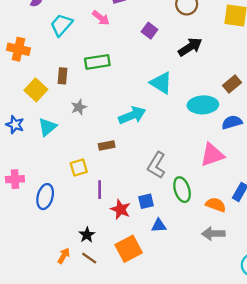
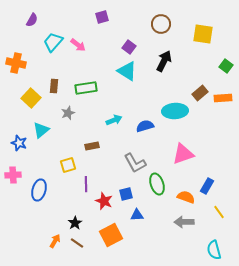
pink arrow: (101, 18) -> (78, 45), moved
black arrow: (190, 47) -> (164, 61), turned -30
green rectangle: (97, 62) -> (86, 88), moved
cyan triangle: (161, 83) -> (127, 71), moved
cyan arrow: (132, 115) -> (114, 120), size x0.7
blue semicircle: (232, 122) -> (145, 126), moved
blue star: (15, 125) -> (19, 143), moved
gray L-shape: (156, 165) -> (135, 163), turned -60

